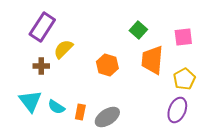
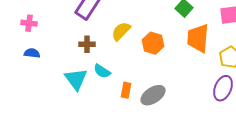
yellow semicircle: (63, 49) -> (121, 31), moved
cyan semicircle: (56, 107) -> (102, 71), moved

